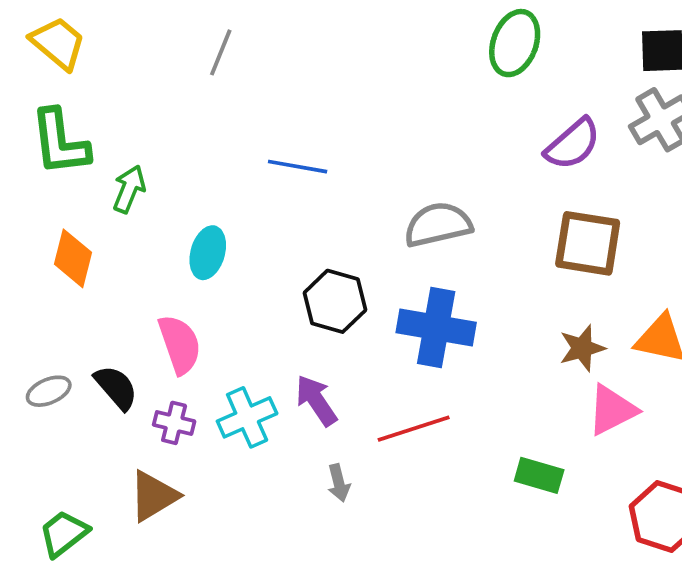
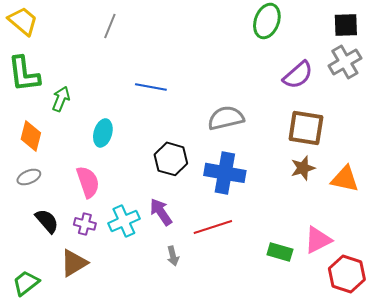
brown star: (582, 348) -> (303, 168), moved
black semicircle: (116, 387) -> (47, 221), moved
gray ellipse: (49, 391) -> (29, 177), moved
pink triangle: (612, 410) -> (318, 240), moved

